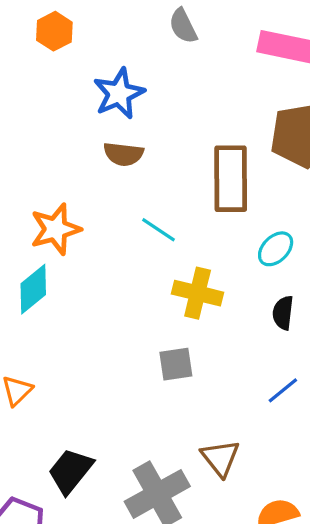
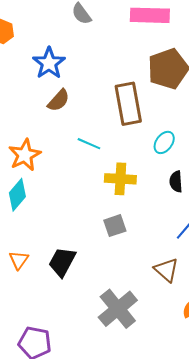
brown semicircle: (123, 154) -> (59, 100), turned -45
brown triangle: (220, 458) -> (166, 270), moved
black trapezoid: (70, 471) -> (62, 262), moved

